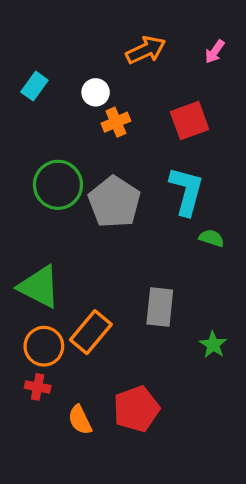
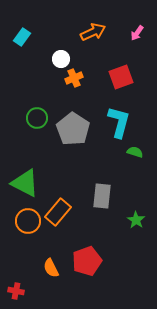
cyan rectangle: (34, 86) -> (22, 37), moved
green circle: (58, 185) -> (37, 118), size x0.7
red cross: (38, 387) -> (16, 291), moved

